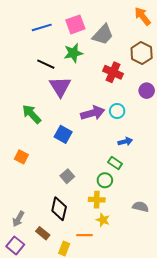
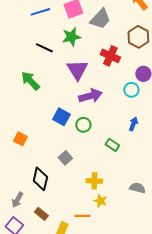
purple triangle: (60, 87) -> (77, 70), moved
cyan circle: (117, 111) -> (131, 90), moved
green arrow: (32, 114) -> (30, 81), moved
blue arrow: (125, 142) -> (133, 124), moved, turned -56
green circle: (105, 180) -> (83, 125), moved
black diamond: (59, 209) -> (40, 179), moved

